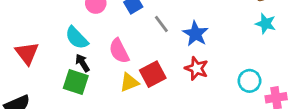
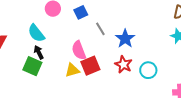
pink semicircle: (119, 51) -> (79, 50), moved
cyan circle: (249, 81) -> (148, 70), moved

